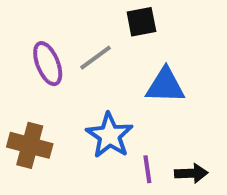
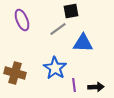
gray line: (96, 58) -> (58, 29), moved
purple ellipse: (48, 64) -> (22, 20), moved

